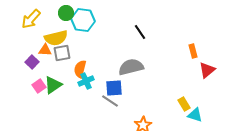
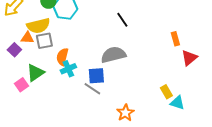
pink square: (39, 86) -> (21, 85), moved

